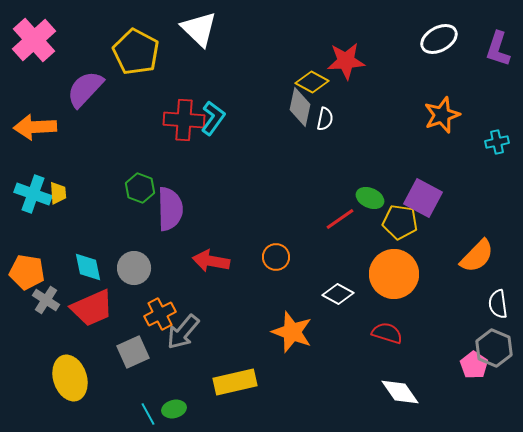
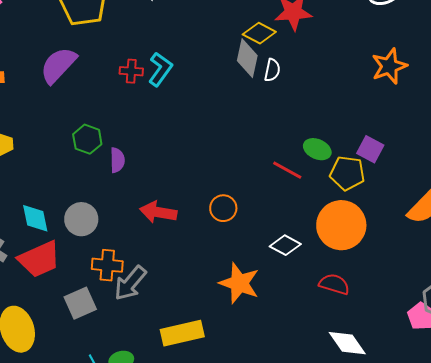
purple semicircle: (85, 89) -> (58, 65), moved
red cross: (184, 120) -> (131, 71), size x0.6
purple square: (423, 198) -> (370, 149), size x0.7
purple semicircle: (170, 209) -> (117, 160), size x0.6
red line: (340, 219) -> (287, 170), turned 64
orange cross: (160, 314) -> (107, 265), turned 32

